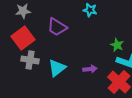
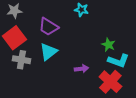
cyan triangle: (57, 68) -> (48, 52), moved

